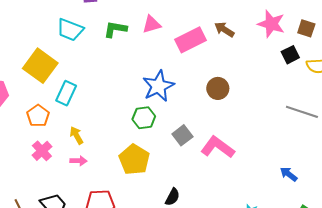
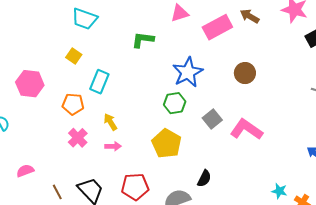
green L-shape: (115, 29) -> (143, 40), moved
cyan trapezoid: (70, 30) -> (85, 19), moved
yellow square: (40, 66) -> (74, 56), size x0.5
orange pentagon: (38, 116) -> (73, 104), turned -30

